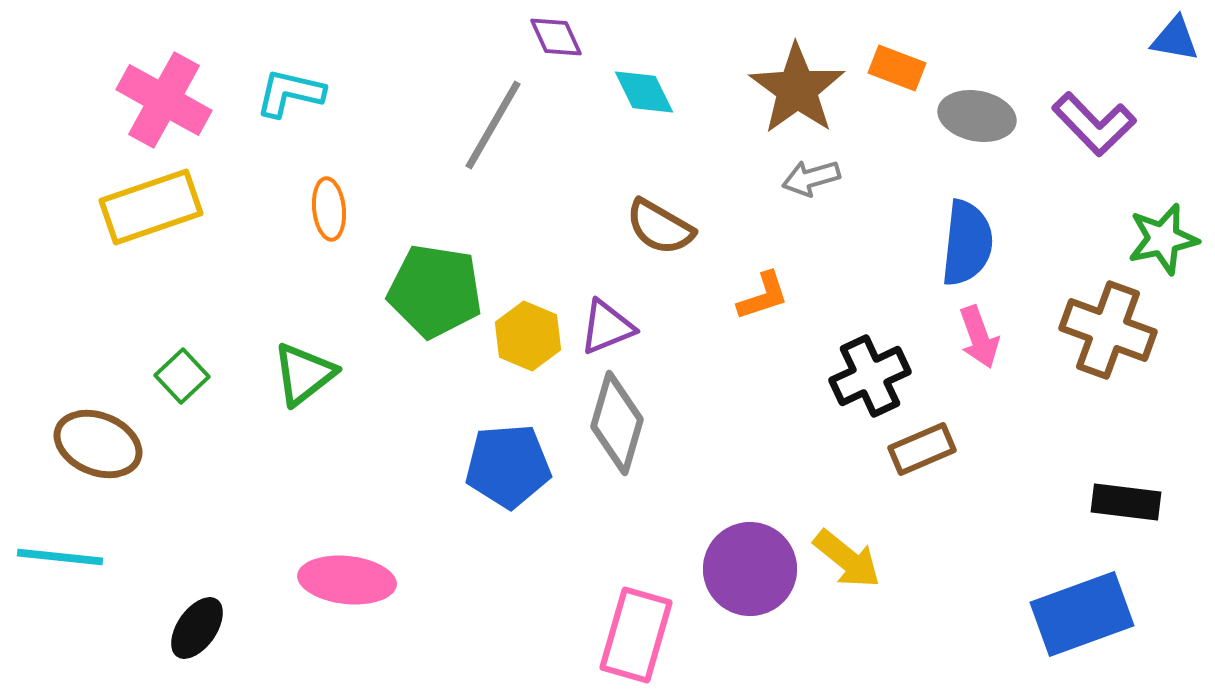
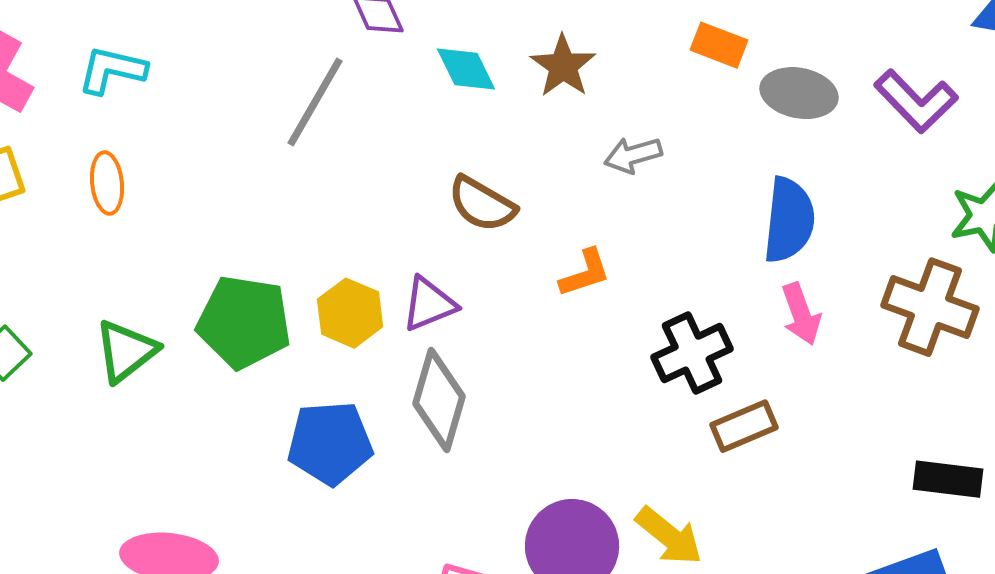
brown star: (797, 89) -> (563, 66), moved, size x0.7
orange ellipse: (329, 209) -> (107, 183), moved
green pentagon: (435, 291) -> (244, 322), moved

